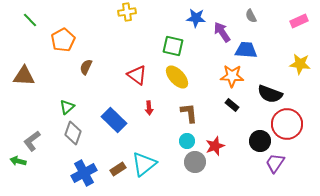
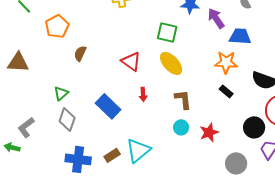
gray circle: (195, 162) -> (236, 163), moved
blue cross: (84, 173) -> (78, 159), turned 35

